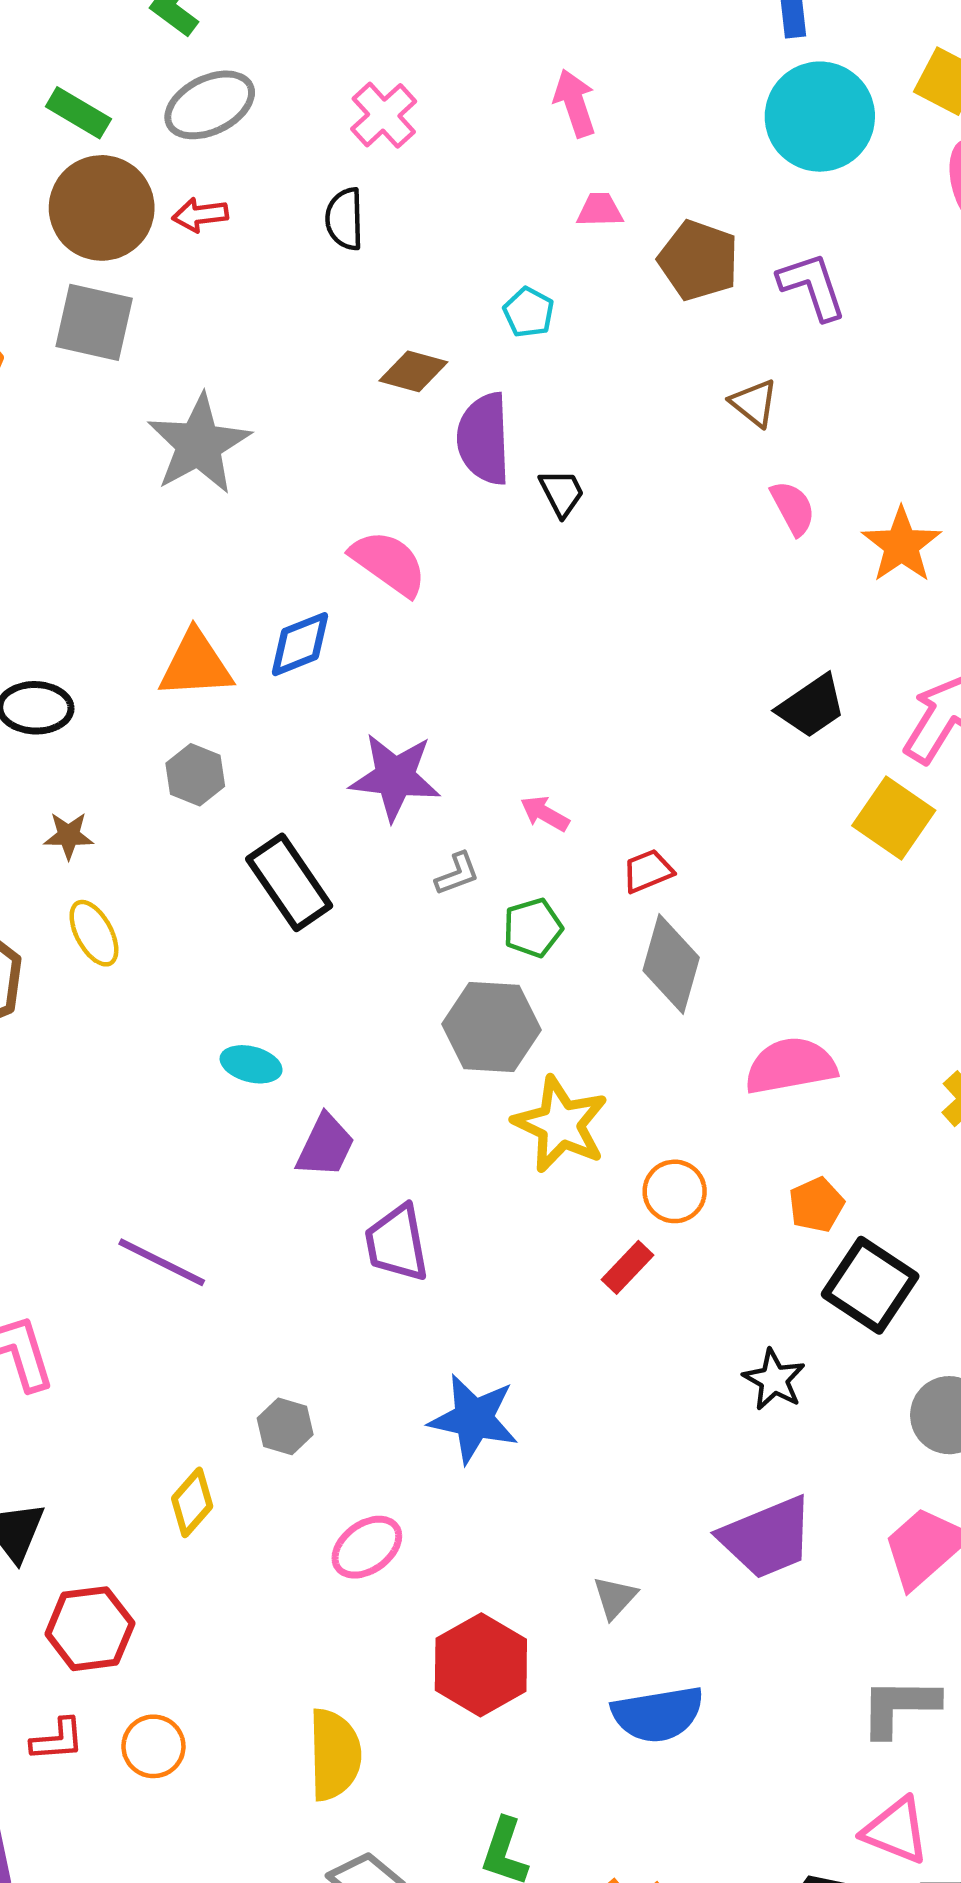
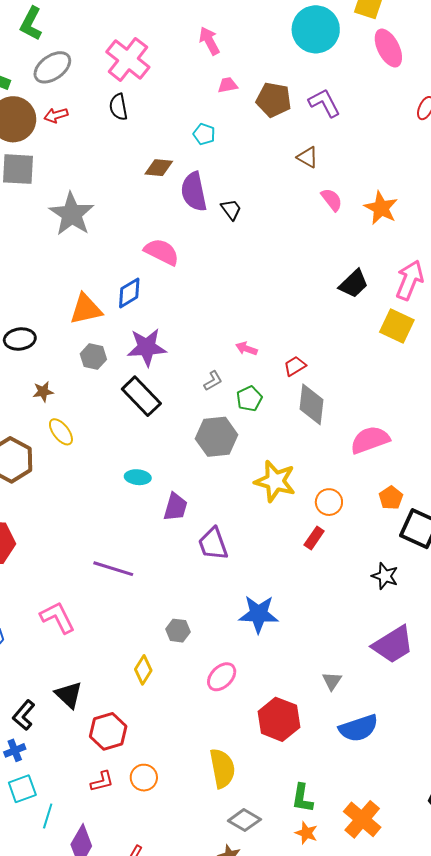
pink cross: (384, 115) -> (128, 59), size x1.5
purple star: (395, 777) -> (147, 347), moved
gray hexagon: (492, 1027) -> (217, 437), moved

